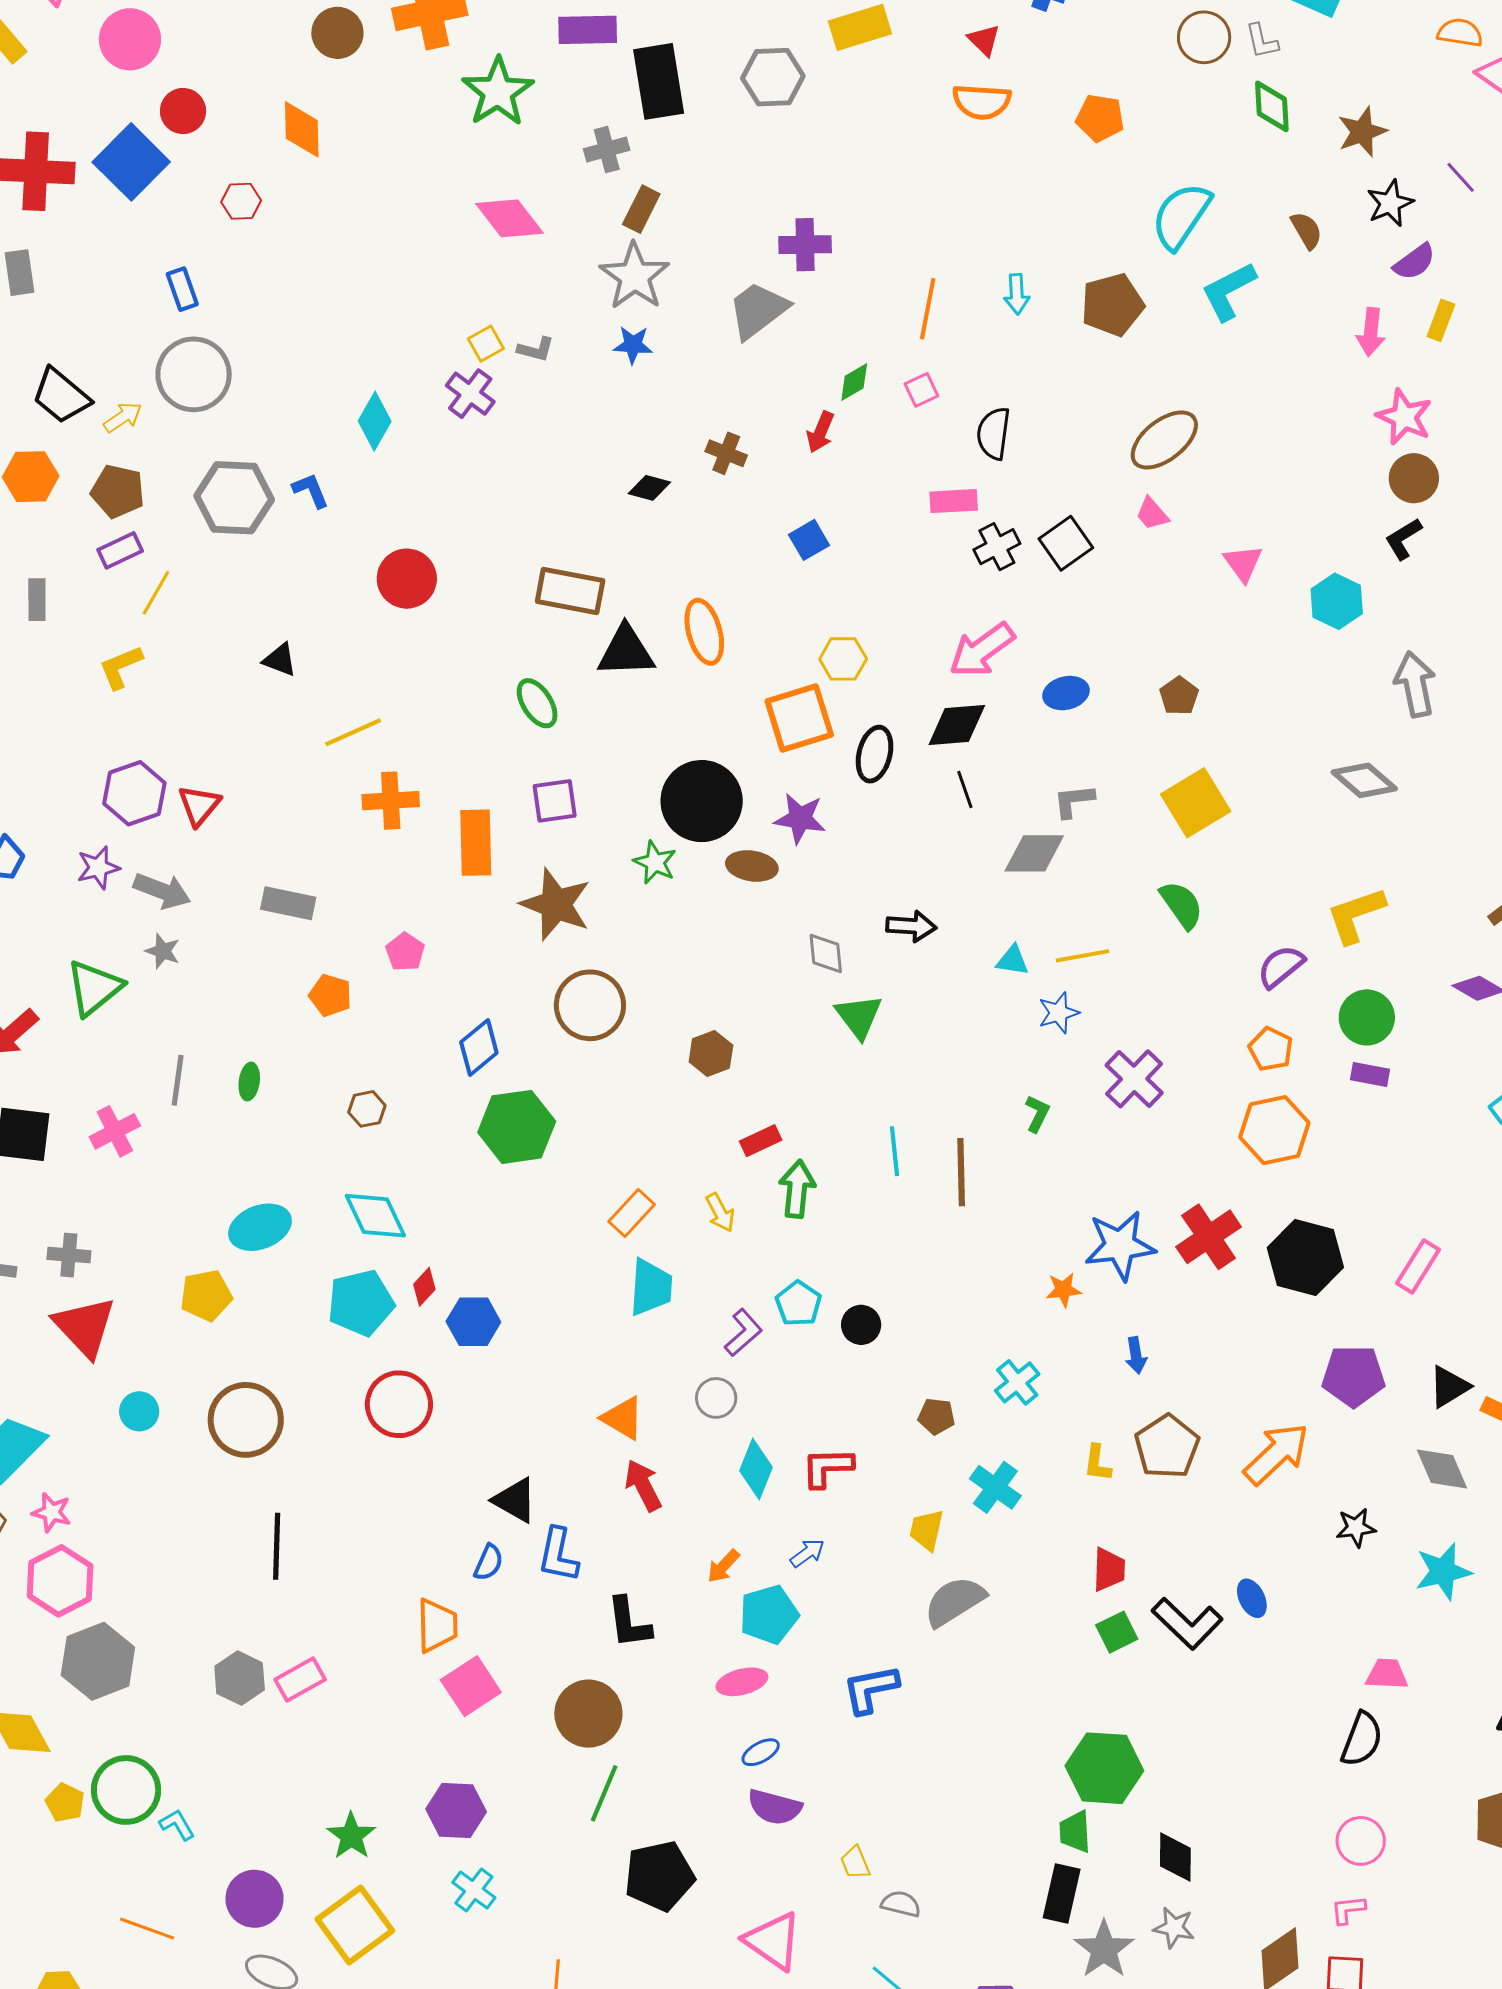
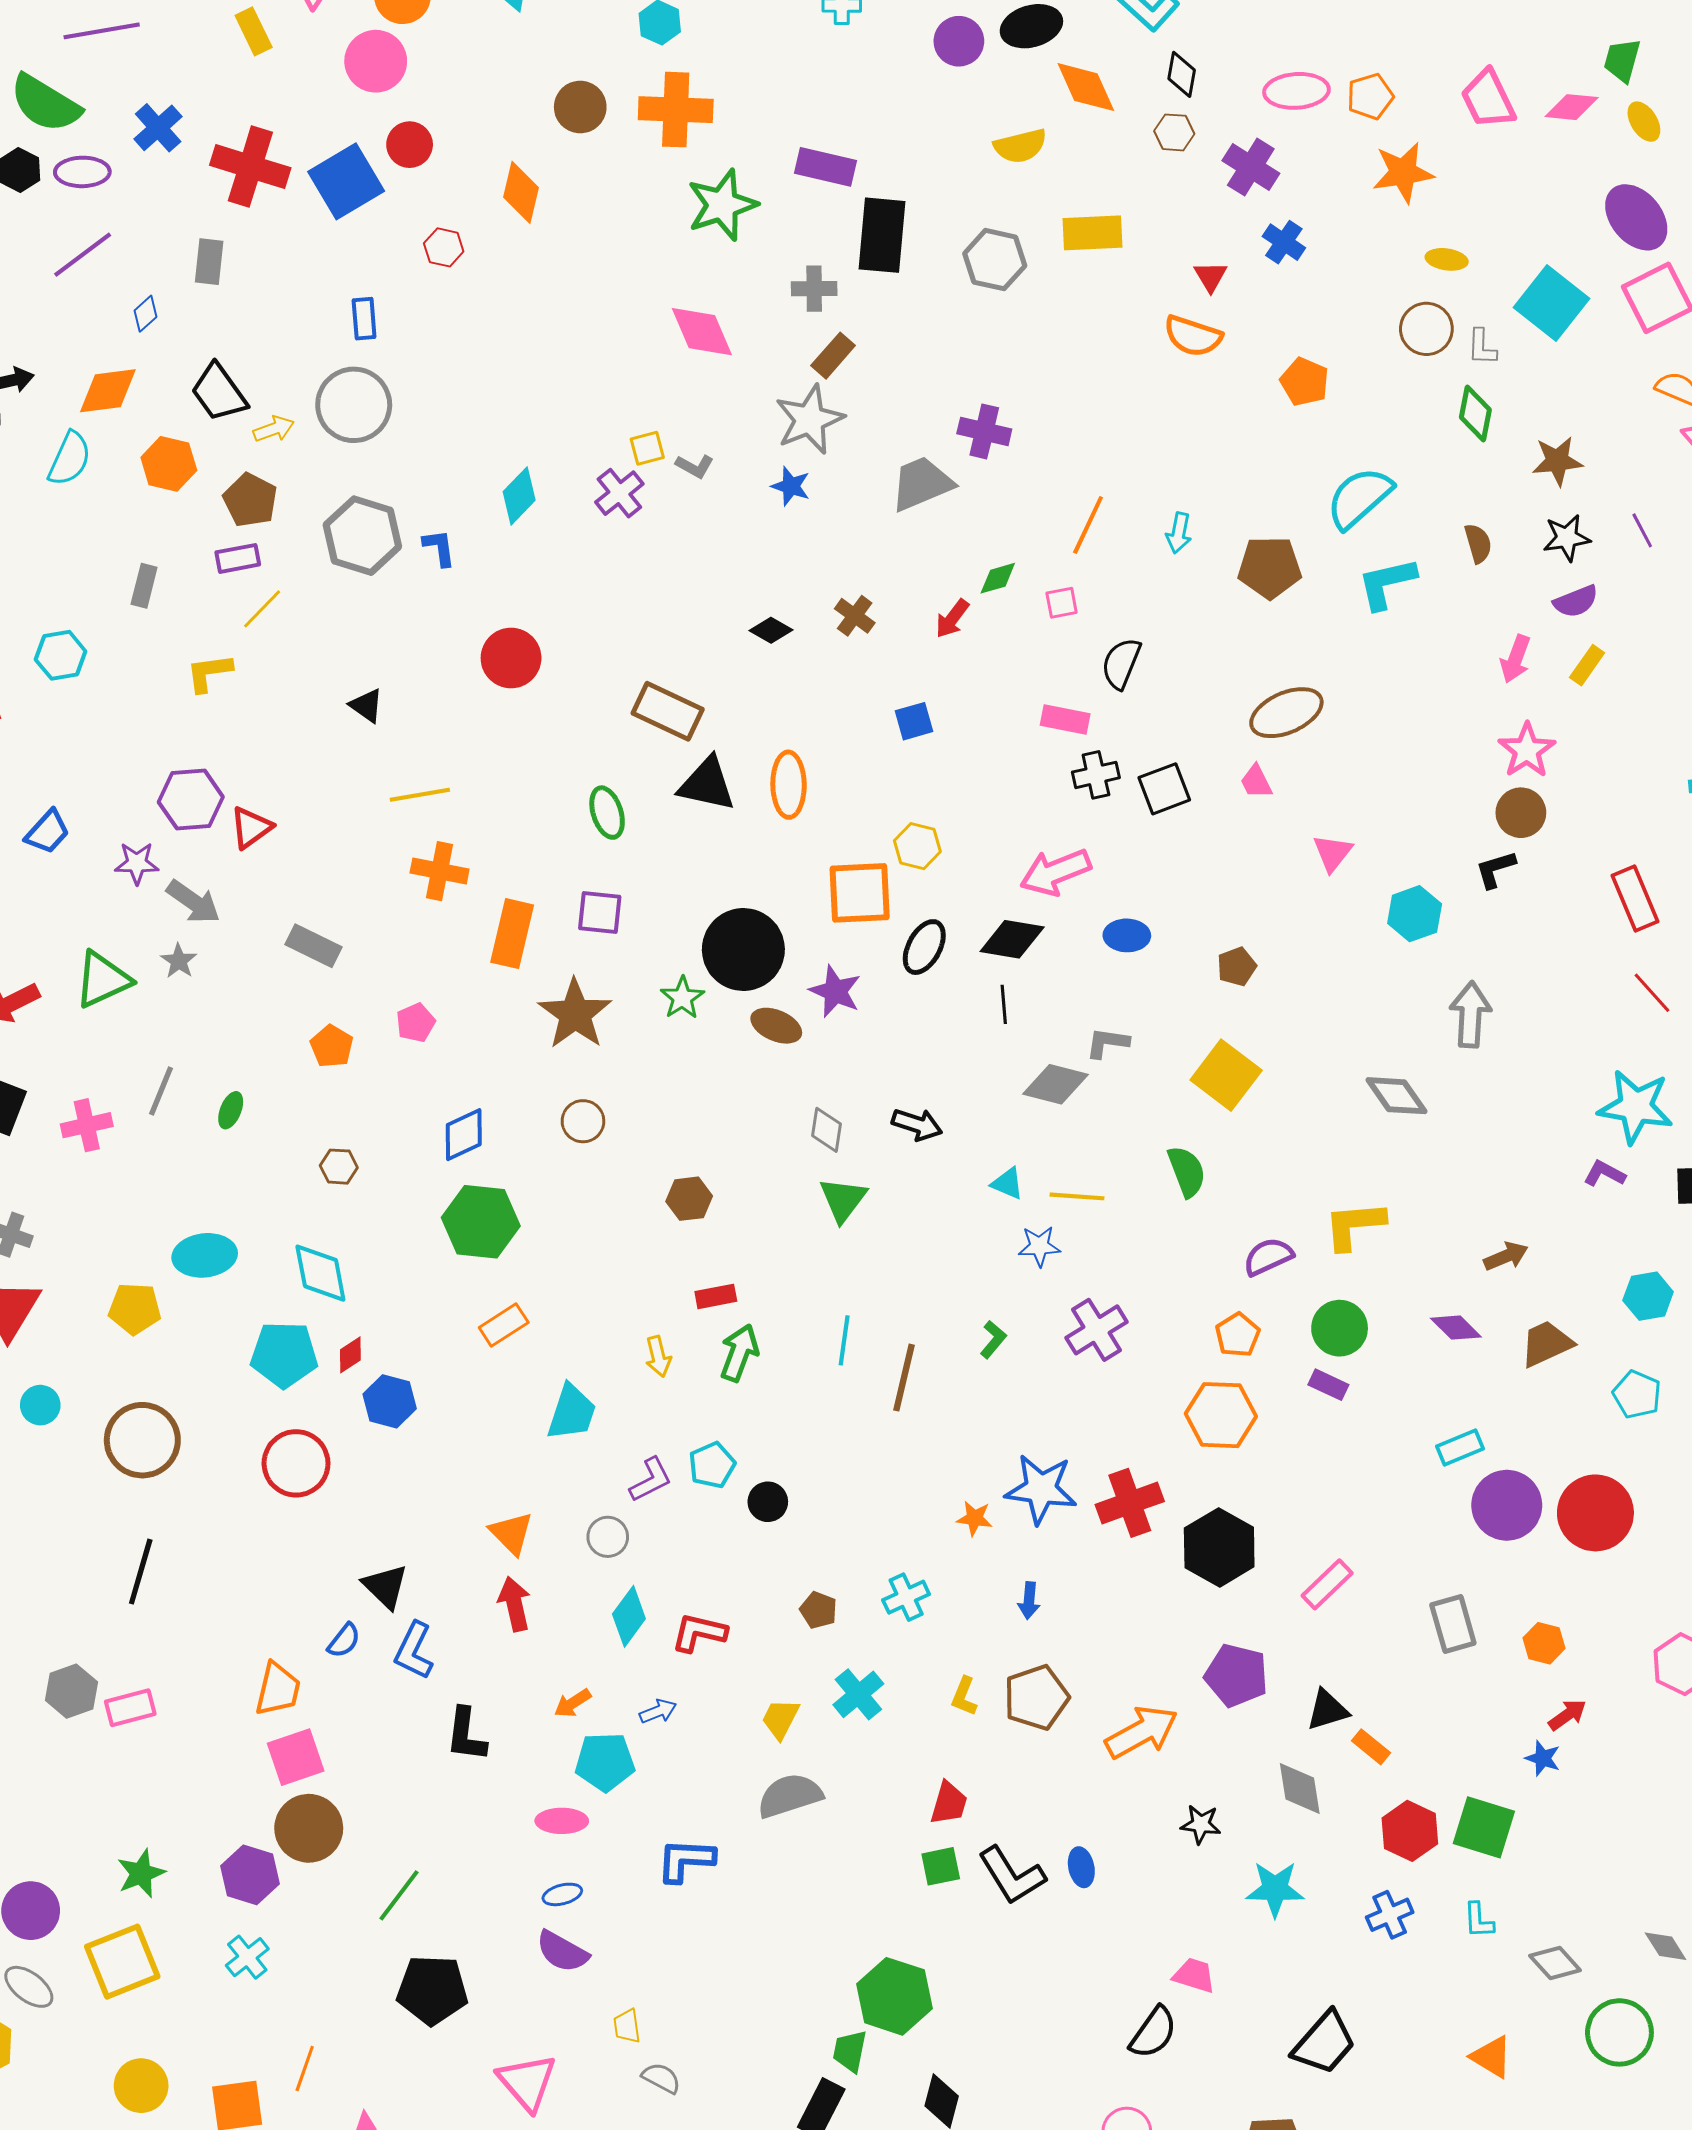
yellow square: (1196, 803) -> (1226, 1075), turned -36
brown circle: (590, 1005) -> (583, 1121), size x0.6
orange rectangle: (632, 1213) -> (504, 1325), moved
brown circle: (588, 1714) -> (309, 1828), moved

